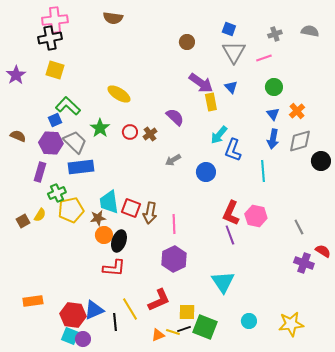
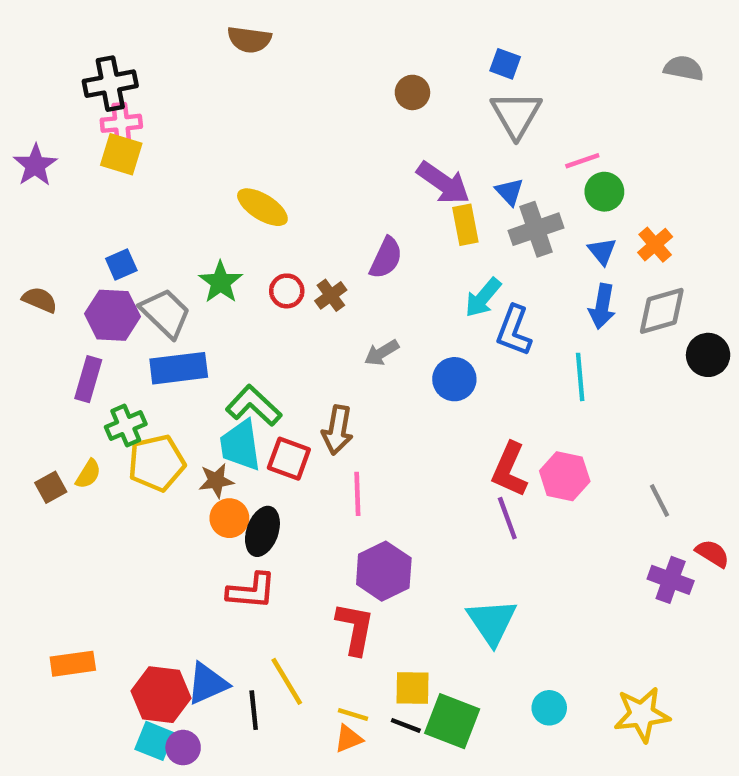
pink cross: (55, 20) -> (121, 123), moved, size x0.7
gray cross: (275, 34) -> (536, 229), moved, size x1.6
pink line: (264, 58) -> (582, 161), moved
green L-shape: (68, 106) -> (254, 406), moved
purple semicircle: (175, 117) -> (386, 258), turned 72
brown arrow: (150, 213) -> (337, 430), moved
pink line: (174, 224) -> (357, 494), moved
red L-shape: (159, 300) -> (355, 628), moved, turned -55
black line: (184, 329) -> (406, 725), turned 40
yellow line: (173, 332) -> (353, 714), moved

